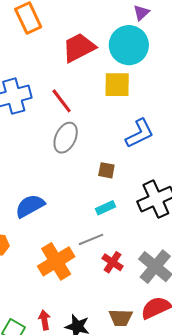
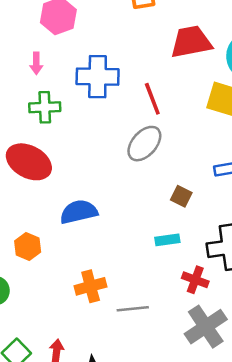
gray line: (91, 239) -> (133, 309), moved
orange cross: (56, 261) -> (91, 286), size x0.7
red cross: (113, 262) -> (195, 280), moved, turned -30

